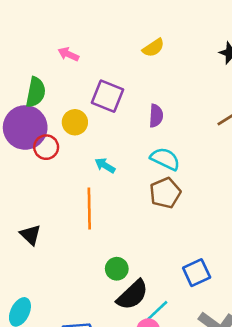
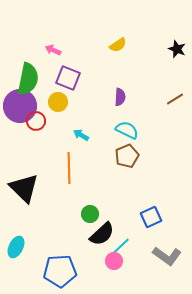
green semicircle: (36, 92) -> (28, 79), size x1.4
purple square: (108, 96) -> (68, 78), moved
black triangle: (30, 235) -> (24, 188), size x1.8

